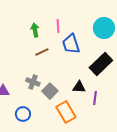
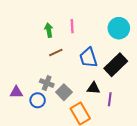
blue trapezoid: (71, 44) -> (88, 58), moved
blue circle: (23, 114) -> (38, 100), moved

